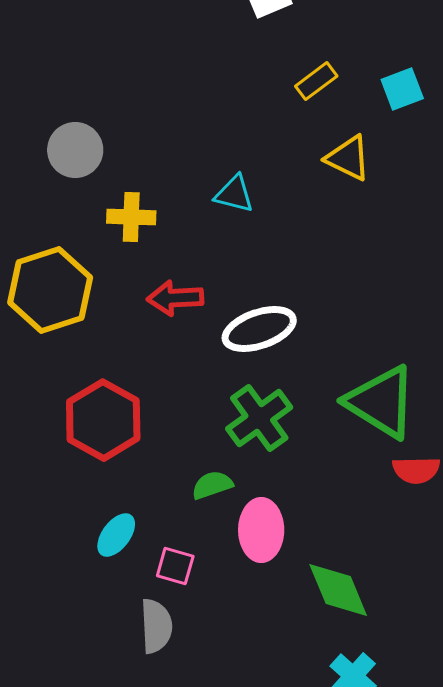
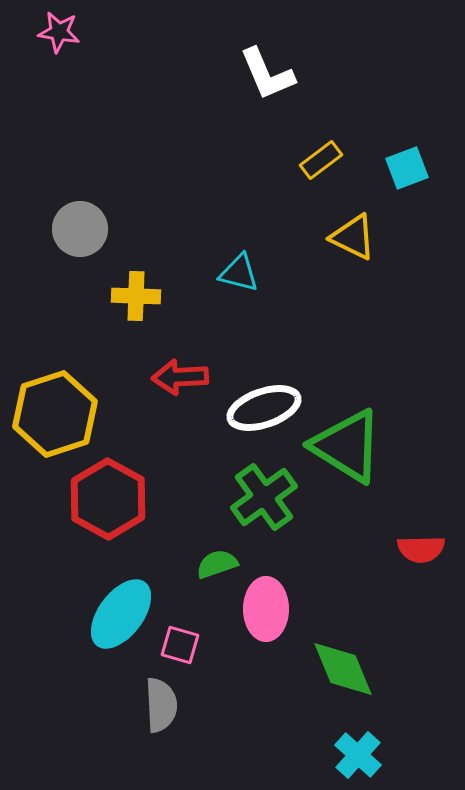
yellow hexagon: (50, 290) -> (55, 414), moved
green triangle: (381, 402) -> (347, 446), moved
cyan ellipse: (116, 535) -> (121, 614), size x1.6

